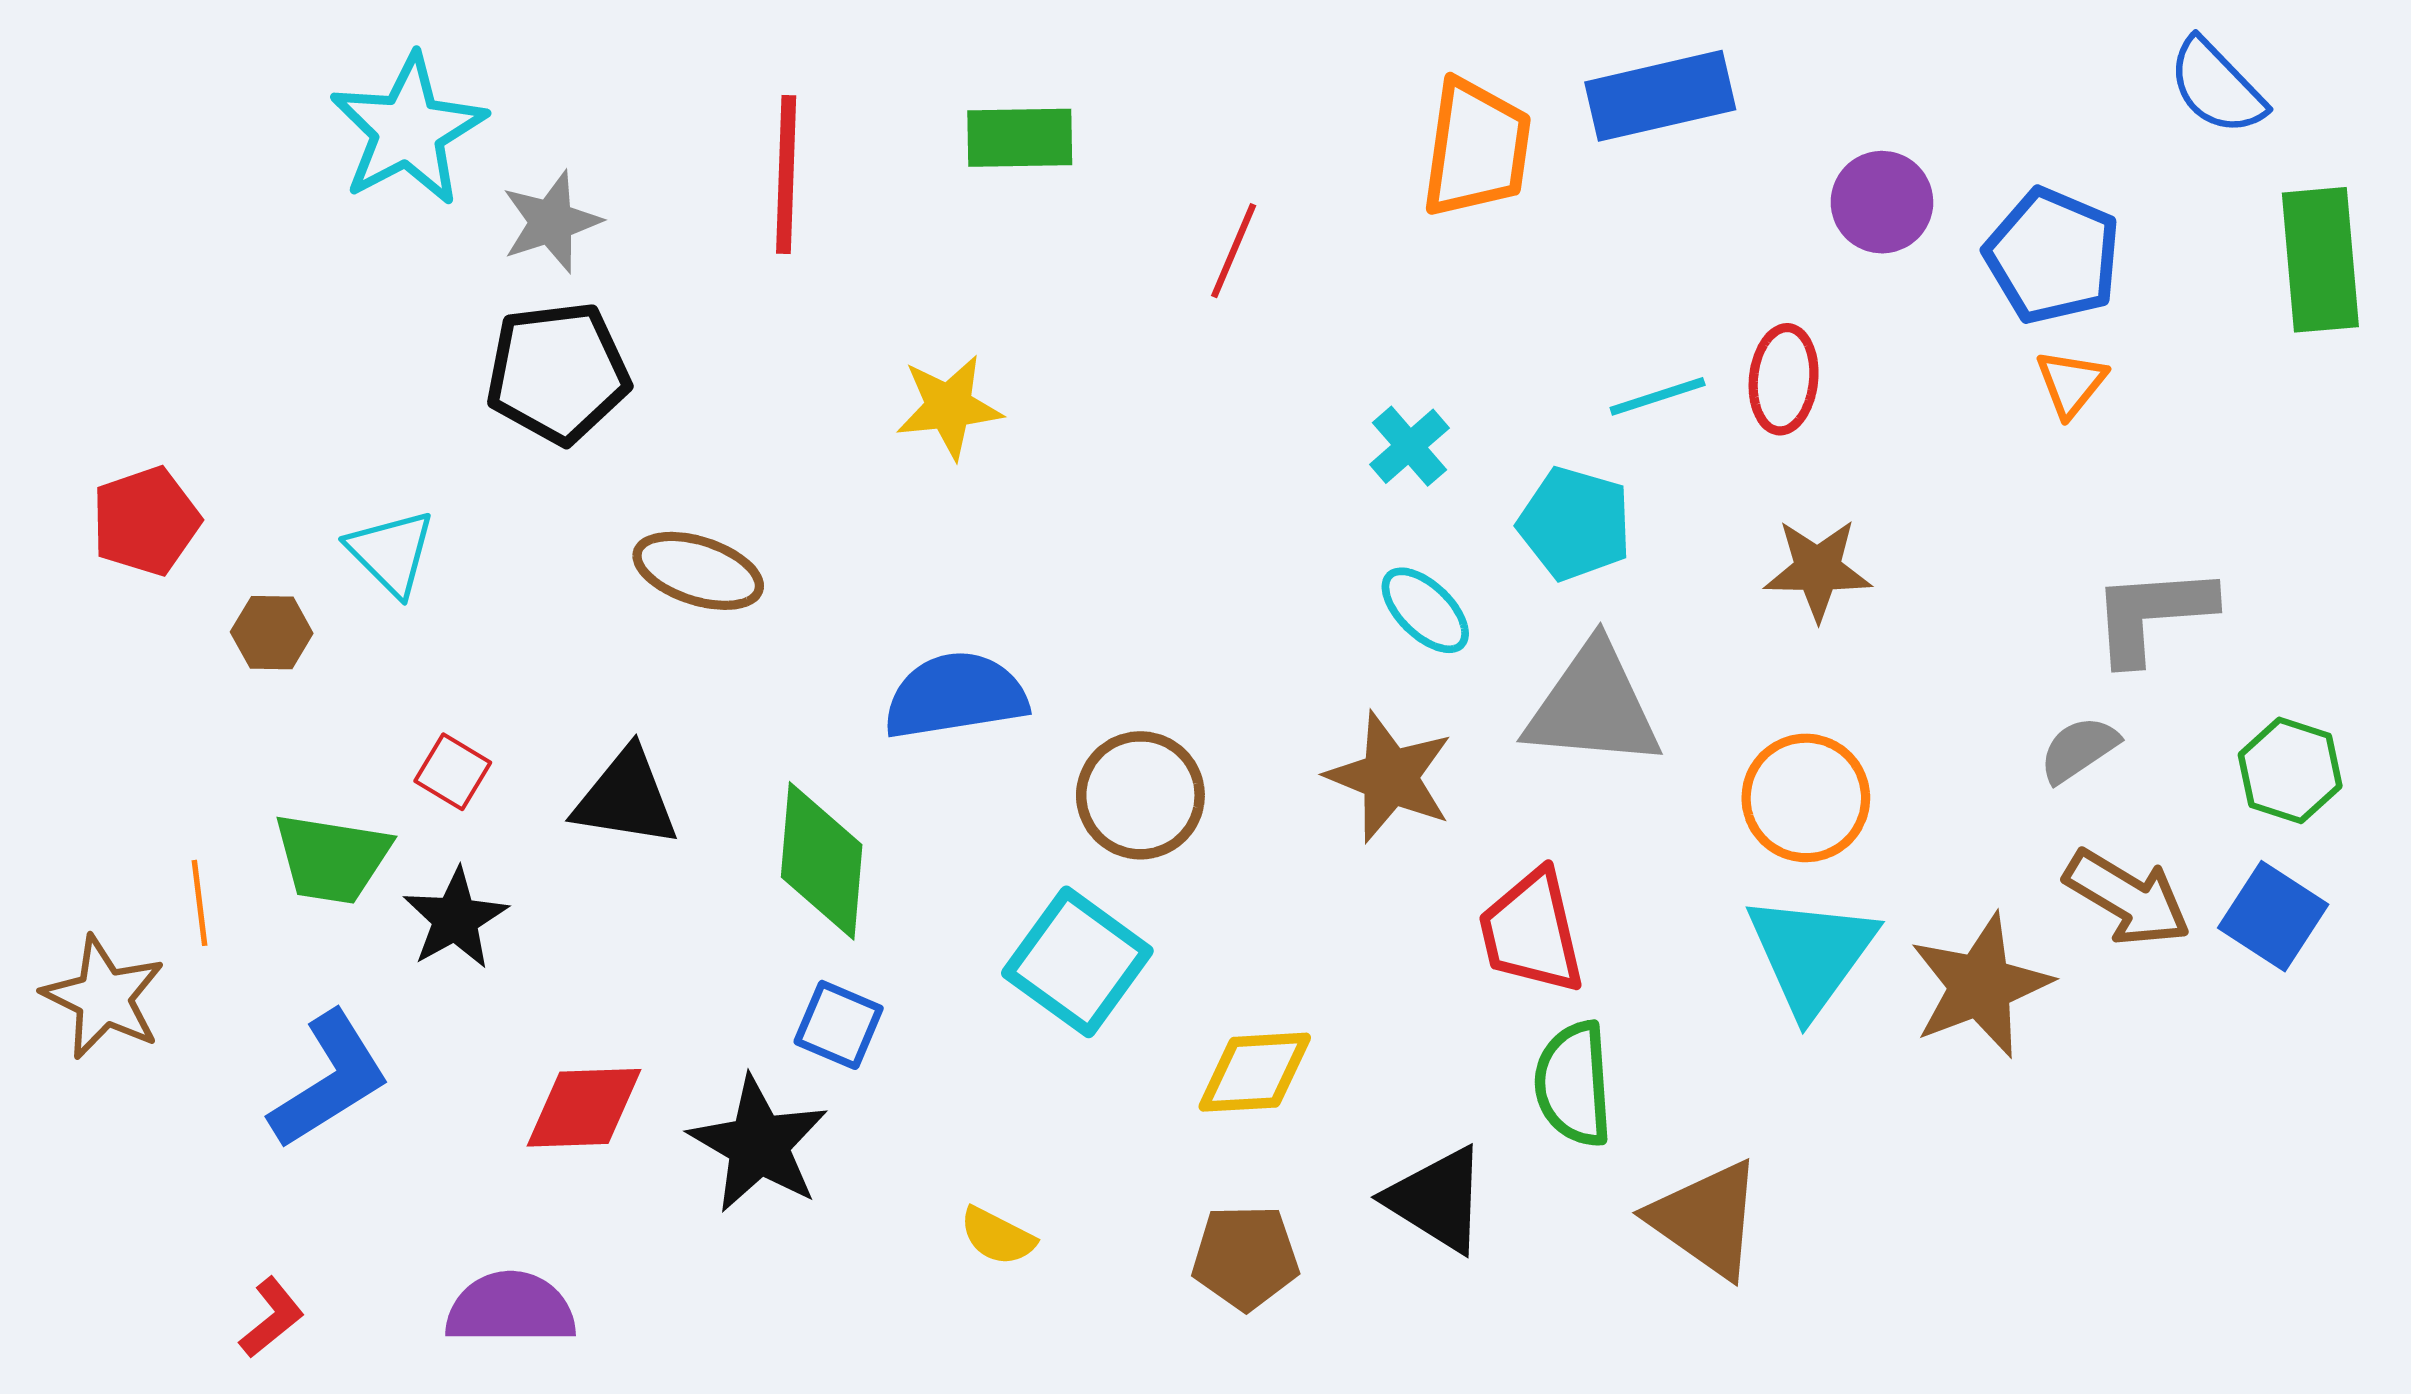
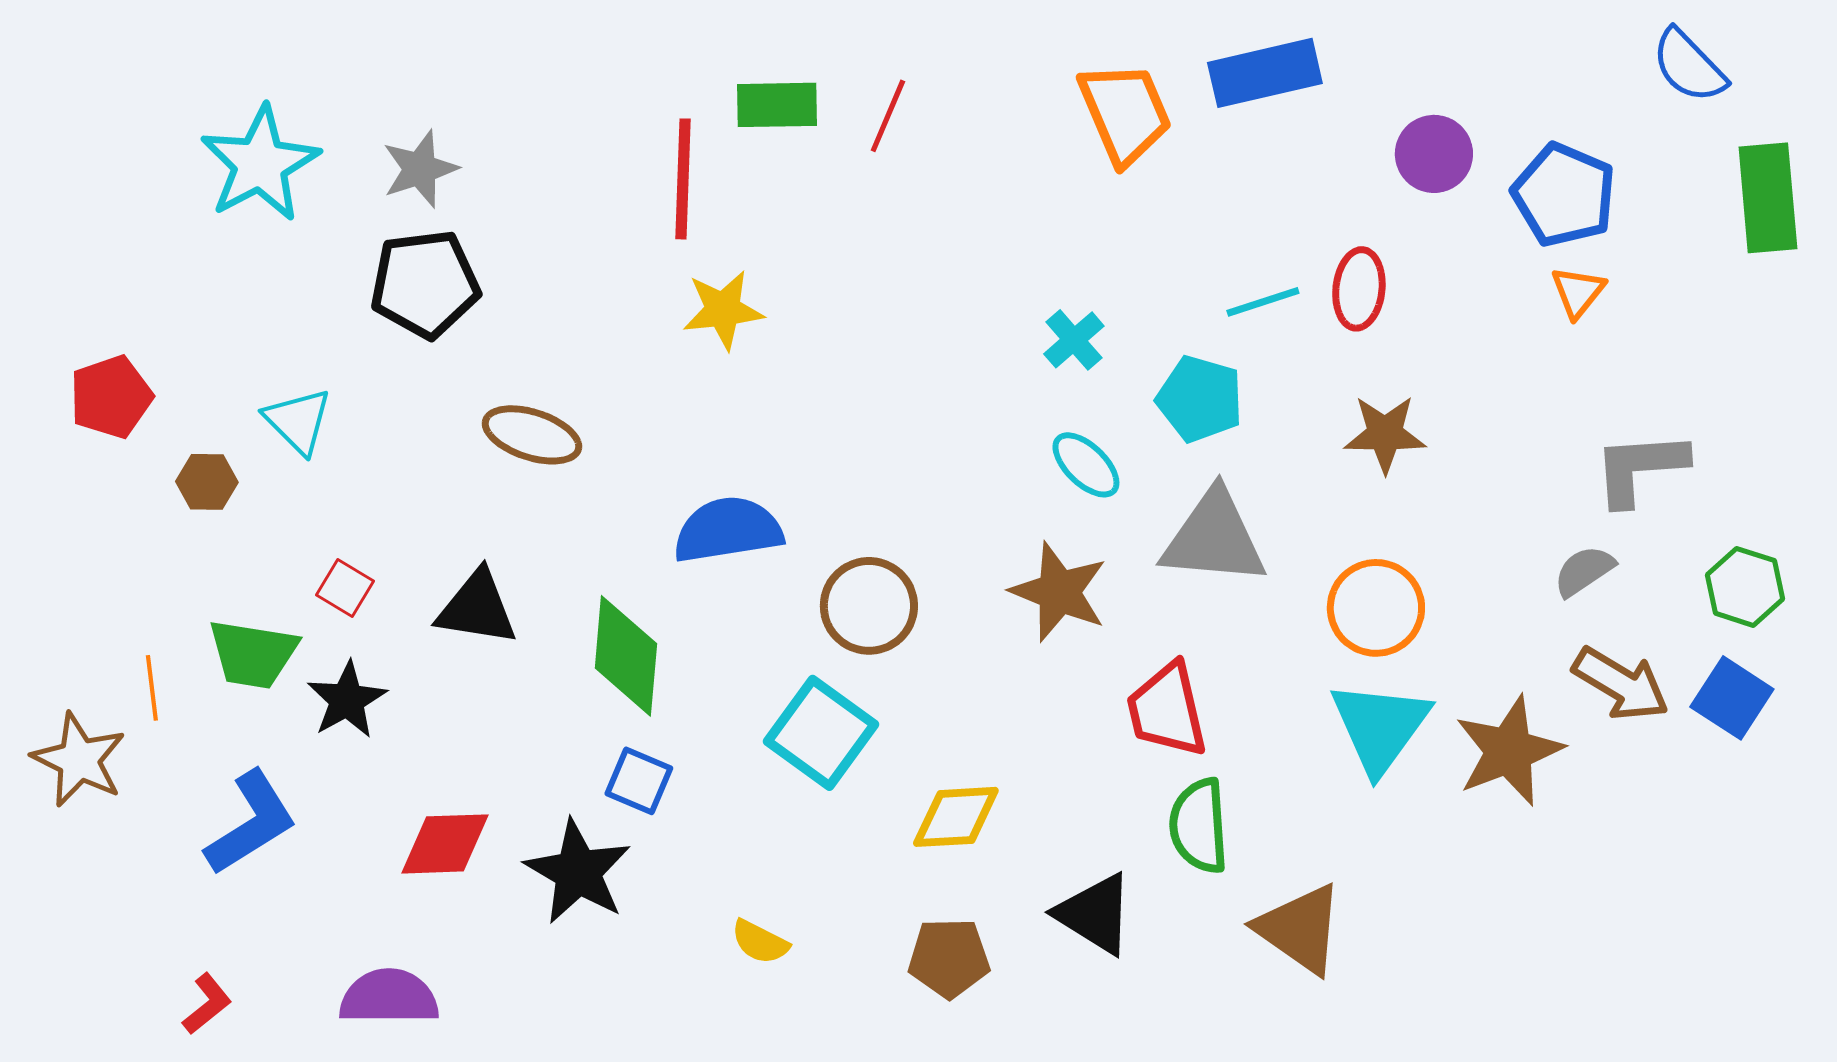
cyan star: (408, 130) -> (260, 164), moved
orange trapezoid: (1476, 148) -> (1125, 113), turned -31
red line: (786, 175) -> (683, 179), moved
red line: (1234, 251) -> (888, 116), moved

